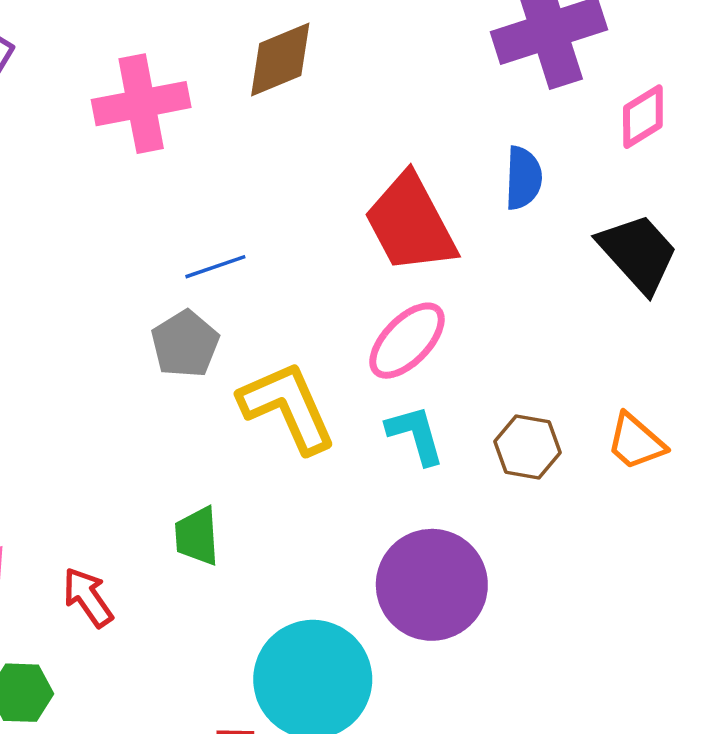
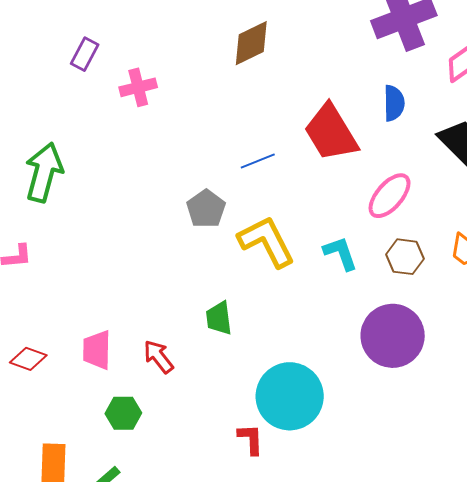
pink cross: (141, 104) -> (138, 87), moved, size x0.7
blue line: (215, 267) -> (258, 161), moved
pink ellipse: (407, 341) -> (390, 196), moved
purple circle: (432, 585) -> (393, 336), moved

